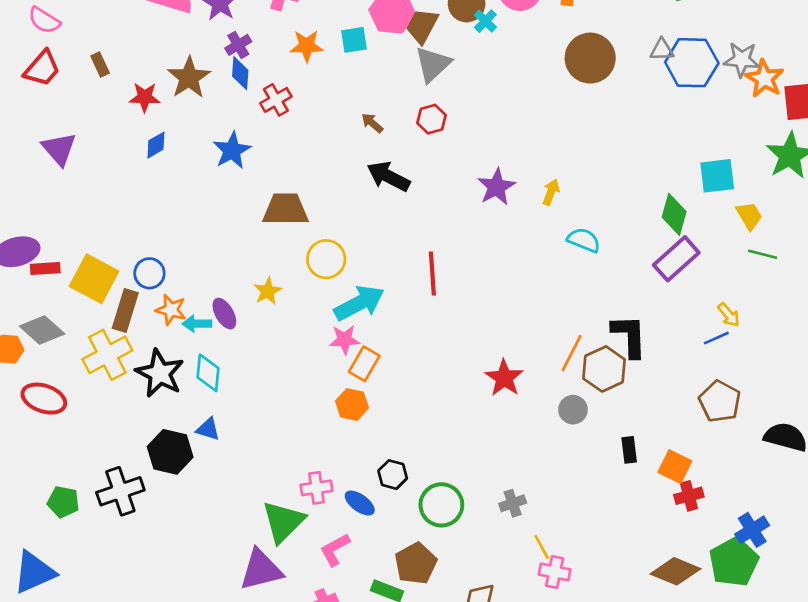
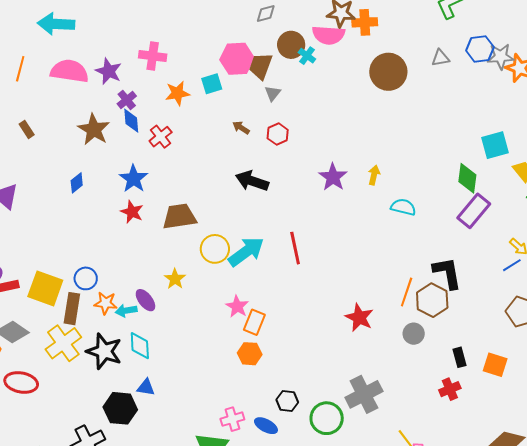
blue hexagon: (692, 63) -> (480, 49), moved, size x0.7
gray triangle: (433, 64) -> (273, 93), size x0.6
red star: (145, 97) -> (132, 212), moved, turned 30
brown arrow: (372, 123) -> (241, 128), moved
cyan arrow: (359, 303) -> (246, 252), moved
pink star: (345, 340) -> (237, 306), turned -30
red cross: (689, 496) -> (450, 389), moved
gray cross: (513, 503) -> (364, 394), moved, size x1.8

